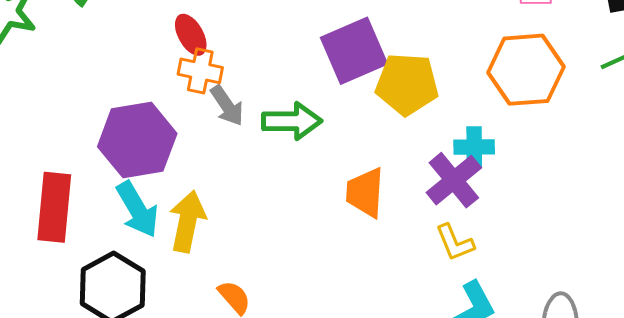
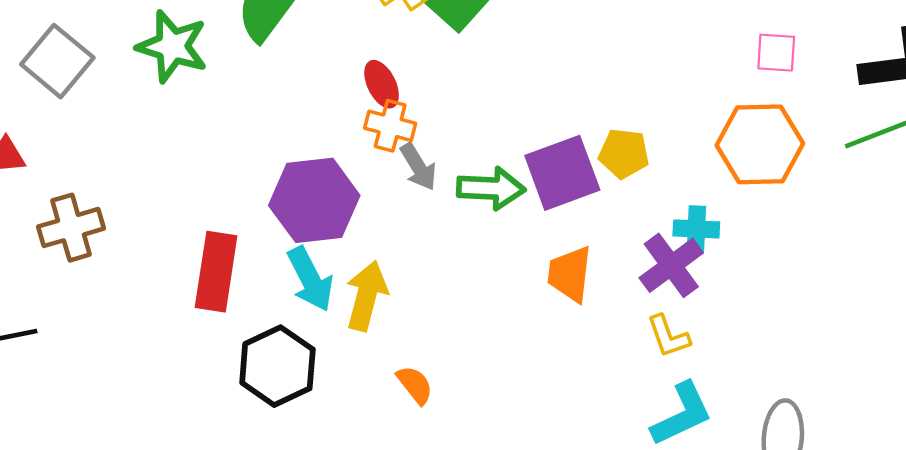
purple square: (354, 51) -> (562, 173), moved
yellow pentagon: (407, 84) -> (624, 153), size x0.7

